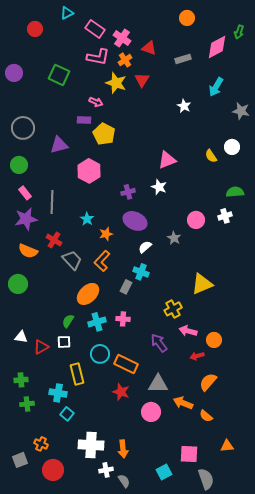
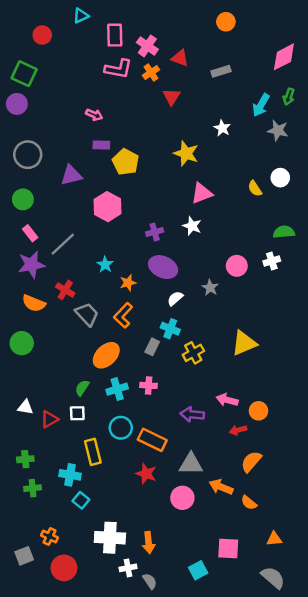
pink rectangle: (95, 29) -> (115, 35), turned 54
green arrow: (239, 32) -> (289, 97), moved
pink diamond: (217, 47) -> (284, 57), moved
purple circle: (14, 73) -> (17, 104), moved
green square: (59, 75) -> (24, 74), moved
yellow star: (116, 83) -> (186, 153), moved
pink arrow: (96, 102) -> (94, 115), moved
gray star: (241, 111) -> (278, 130), moved
gray line: (52, 202) -> (63, 244), turned 45
yellow cross: (173, 309) -> (193, 353), moved
purple arrow: (159, 343) -> (192, 414), turned -48
gray semicircle: (206, 479) -> (273, 578), moved, turned -30

